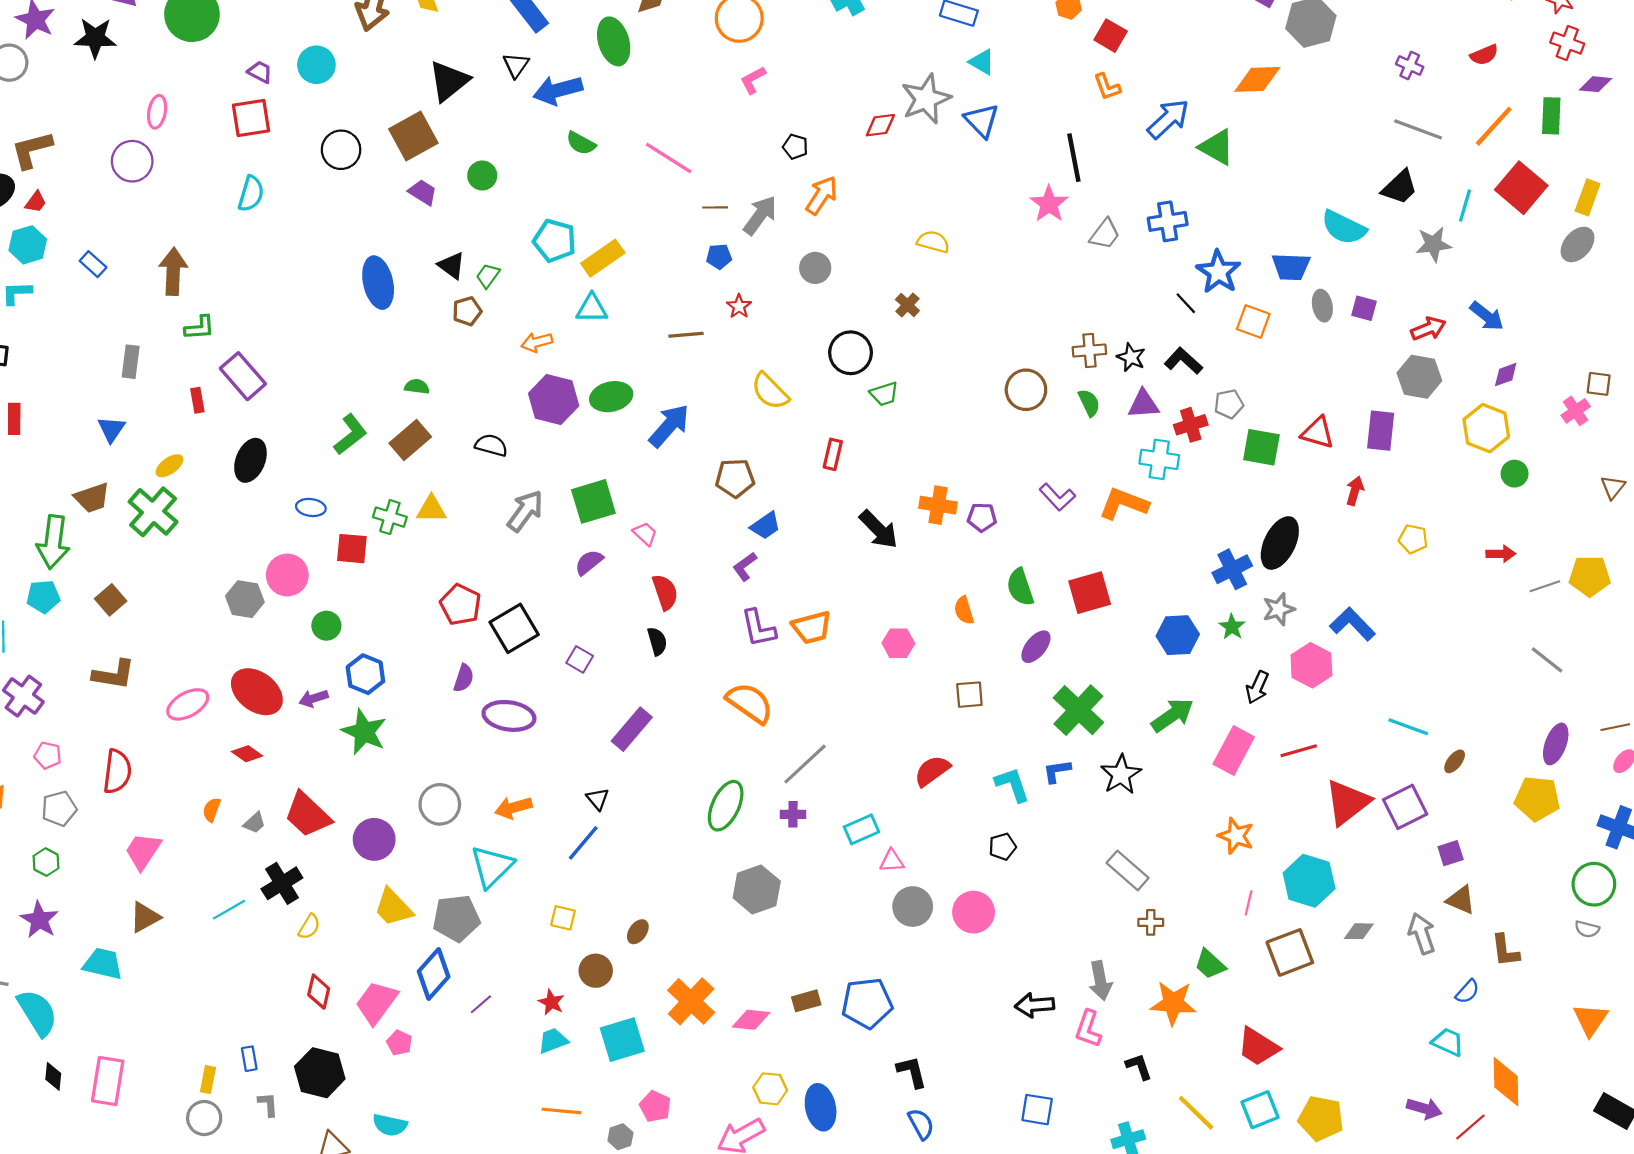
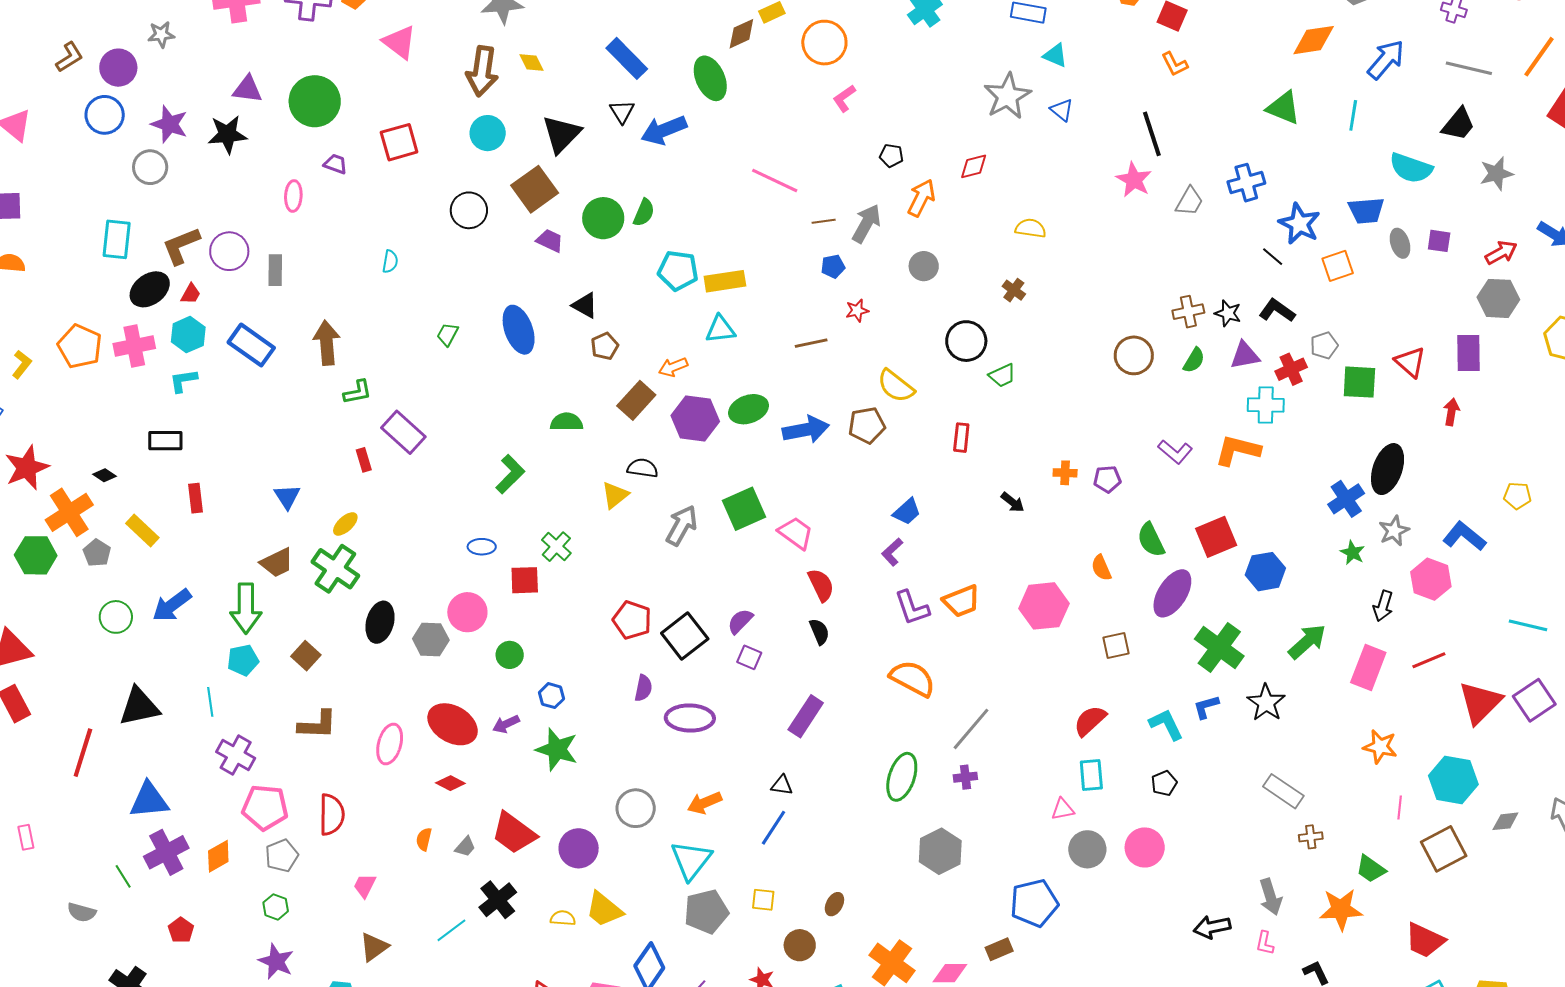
cyan circle: (316, 65) -> (488, 133), moved
purple trapezoid: (260, 72) -> (335, 164), moved
red square: (251, 118) -> (399, 142), moved
blue arrow: (1168, 119) -> (1386, 59), moved
blue triangle: (982, 121) -> (1062, 110), size x0.7
red diamond: (880, 125) -> (974, 166), moved
green semicircle: (581, 143) -> (644, 213), moved, turned -88
purple circle: (132, 161) -> (229, 251), moved
green circle: (482, 176) -> (603, 218), size x1.5
cyan semicircle: (251, 194) -> (390, 261), size x0.7
cyan line: (1465, 206) -> (1353, 115), moved
yellow rectangle: (603, 258) -> (725, 281), turned 33
blue rectangle: (93, 264) -> (251, 345), size x1.8
green trapezoid: (488, 276) -> (448, 334), moved
red star: (739, 306) -> (857, 311), turned 30
orange square: (1253, 322) -> (1338, 266), turned -32
gray rectangle: (131, 362) -> (275, 270), moved
green semicircle: (417, 387) -> (567, 422), size x1.4
green semicircle: (1089, 403) -> (1194, 360), turned 64
blue arrow: (669, 426) -> (806, 430), turned 45
red triangle: (1318, 433) -> (1410, 362), turned 32
brown rectangle: (410, 440) -> (636, 400), moved
black ellipse: (250, 460) -> (380, 622), moved
brown pentagon: (735, 478) -> (867, 425), moved
orange cross: (938, 505) -> (1065, 473), size x0.7
yellow triangle: (431, 509) -> (615, 495), moved, turned -32
green cross: (390, 517) -> (556, 547), turned 32
black arrow: (879, 529) -> (1013, 502), size x0.6
pink trapezoid: (645, 534) -> (796, 533), size x1.5
yellow pentagon: (1413, 539) -> (1517, 496), moved
purple semicircle: (589, 562) -> (740, 621), moved
blue hexagon: (1178, 635) -> (1265, 572), moved
pink hexagon: (898, 643) -> (1044, 606), size x1.6
purple ellipse: (1036, 647) -> (1172, 593), size x1.5
blue hexagon: (365, 674) -> (552, 696), size x0.7
pink ellipse: (188, 704) -> (390, 744), turned -39
pink pentagon: (48, 755) -> (265, 807), size x1.8
black triangle: (598, 799) -> (782, 785), turned -35
cyan rectangle: (861, 829) -> (1091, 775), moved, turned -64
pink trapezoid: (143, 851) -> (365, 886), size x0.7
gray pentagon: (456, 918) -> (706, 912), moved
yellow semicircle: (309, 927) -> (563, 918), moved, turned -110
blue pentagon: (867, 1003) -> (1034, 903), moved
pink L-shape: (1088, 1029) -> (1265, 943), size x0.7

